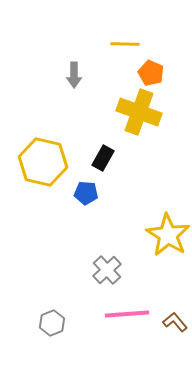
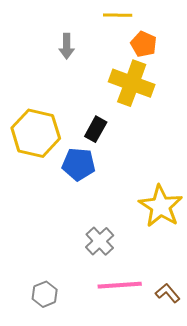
blue pentagon: (86, 193) -> (79, 164), size x1.4

